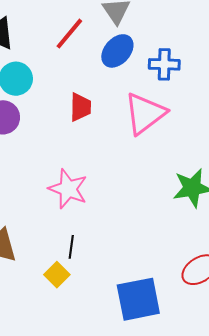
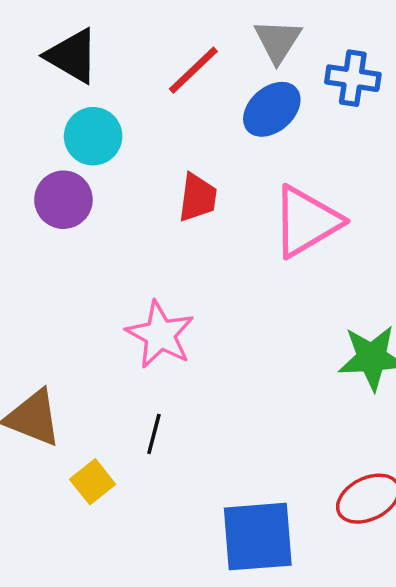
blue cross: (164, 64) -> (353, 78), moved
yellow square: (57, 275) -> (93, 482), moved

